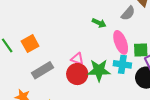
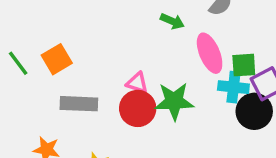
cyan cross: (122, 64) -> (233, 87), moved
gray rectangle: (42, 70) -> (79, 104), turned 35

